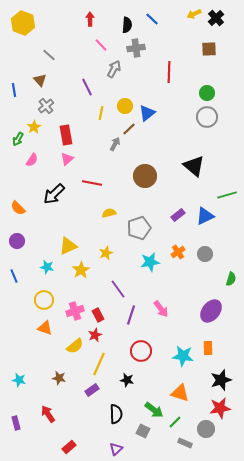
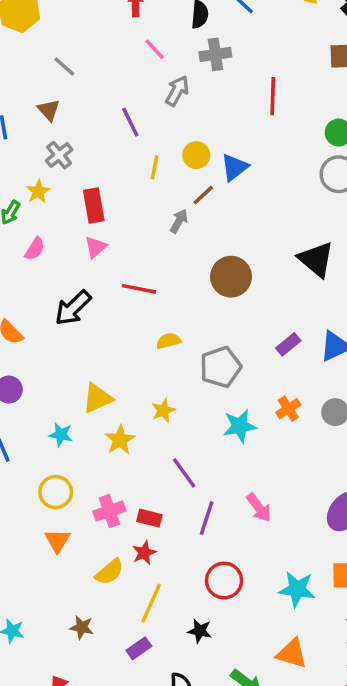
red rectangle: (98, 315) -> (149, 518), turned -48
orange triangle: (45, 328) -> (57, 541), turned 42

